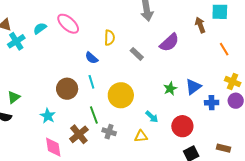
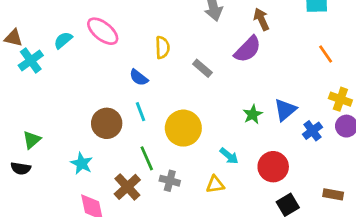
brown arrow: (200, 25) -> (261, 19), moved
blue cross: (212, 103) -> (312, 131), turned -32

